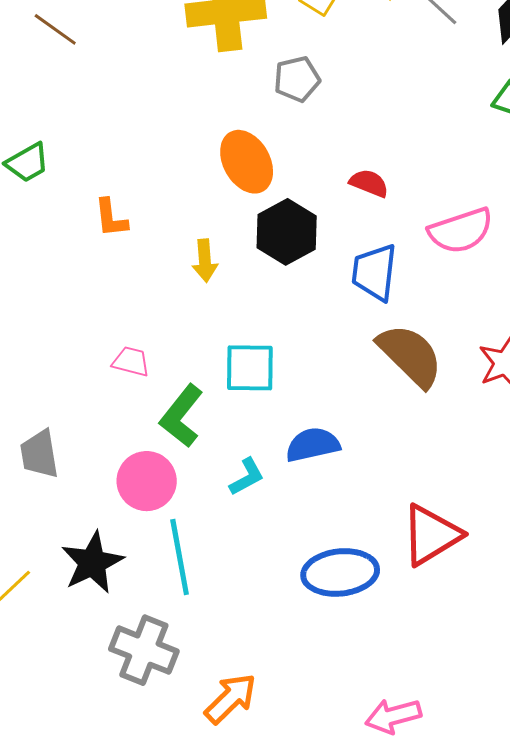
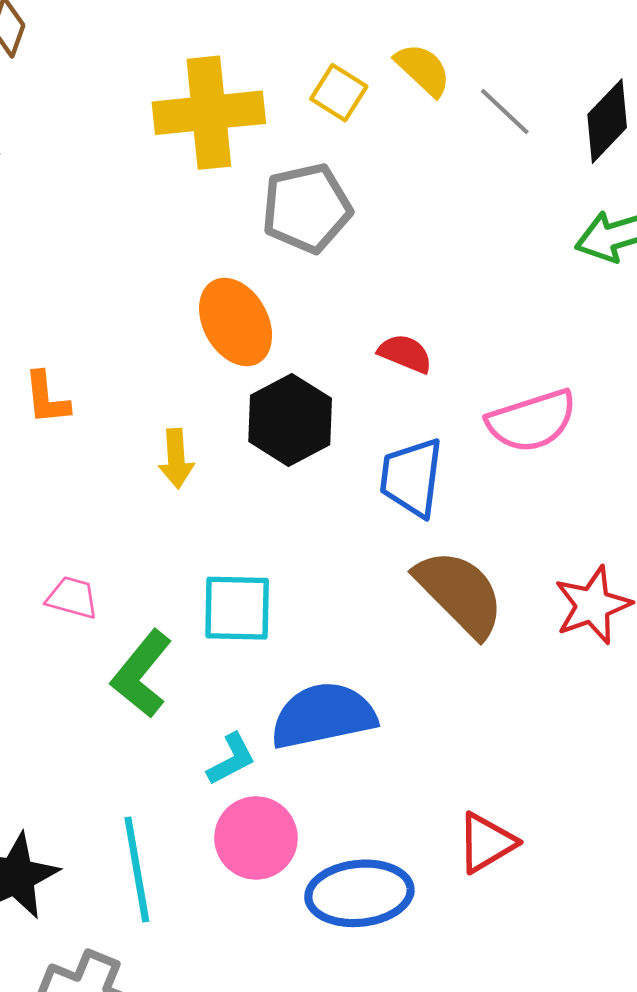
gray pentagon: (297, 79) -> (307, 208), size x1.4
blue semicircle: (313, 445) -> (323, 716), size x1.4
pink circle: (147, 481) -> (256, 838), moved
red triangle: (431, 535) -> (486, 843), size x0.7

